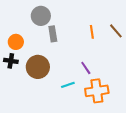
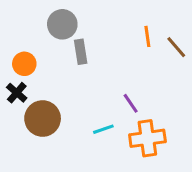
orange line: (92, 32) -> (147, 36), moved
black cross: (11, 61) -> (17, 93), turned 32
brown circle: (38, 67) -> (43, 119), moved

